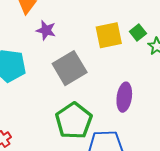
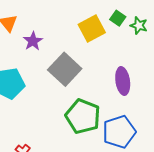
purple star: (46, 30) -> (33, 41), turned -30

